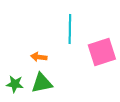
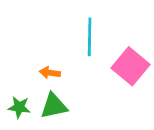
pink square: (102, 52) -> (131, 66), turned -32

